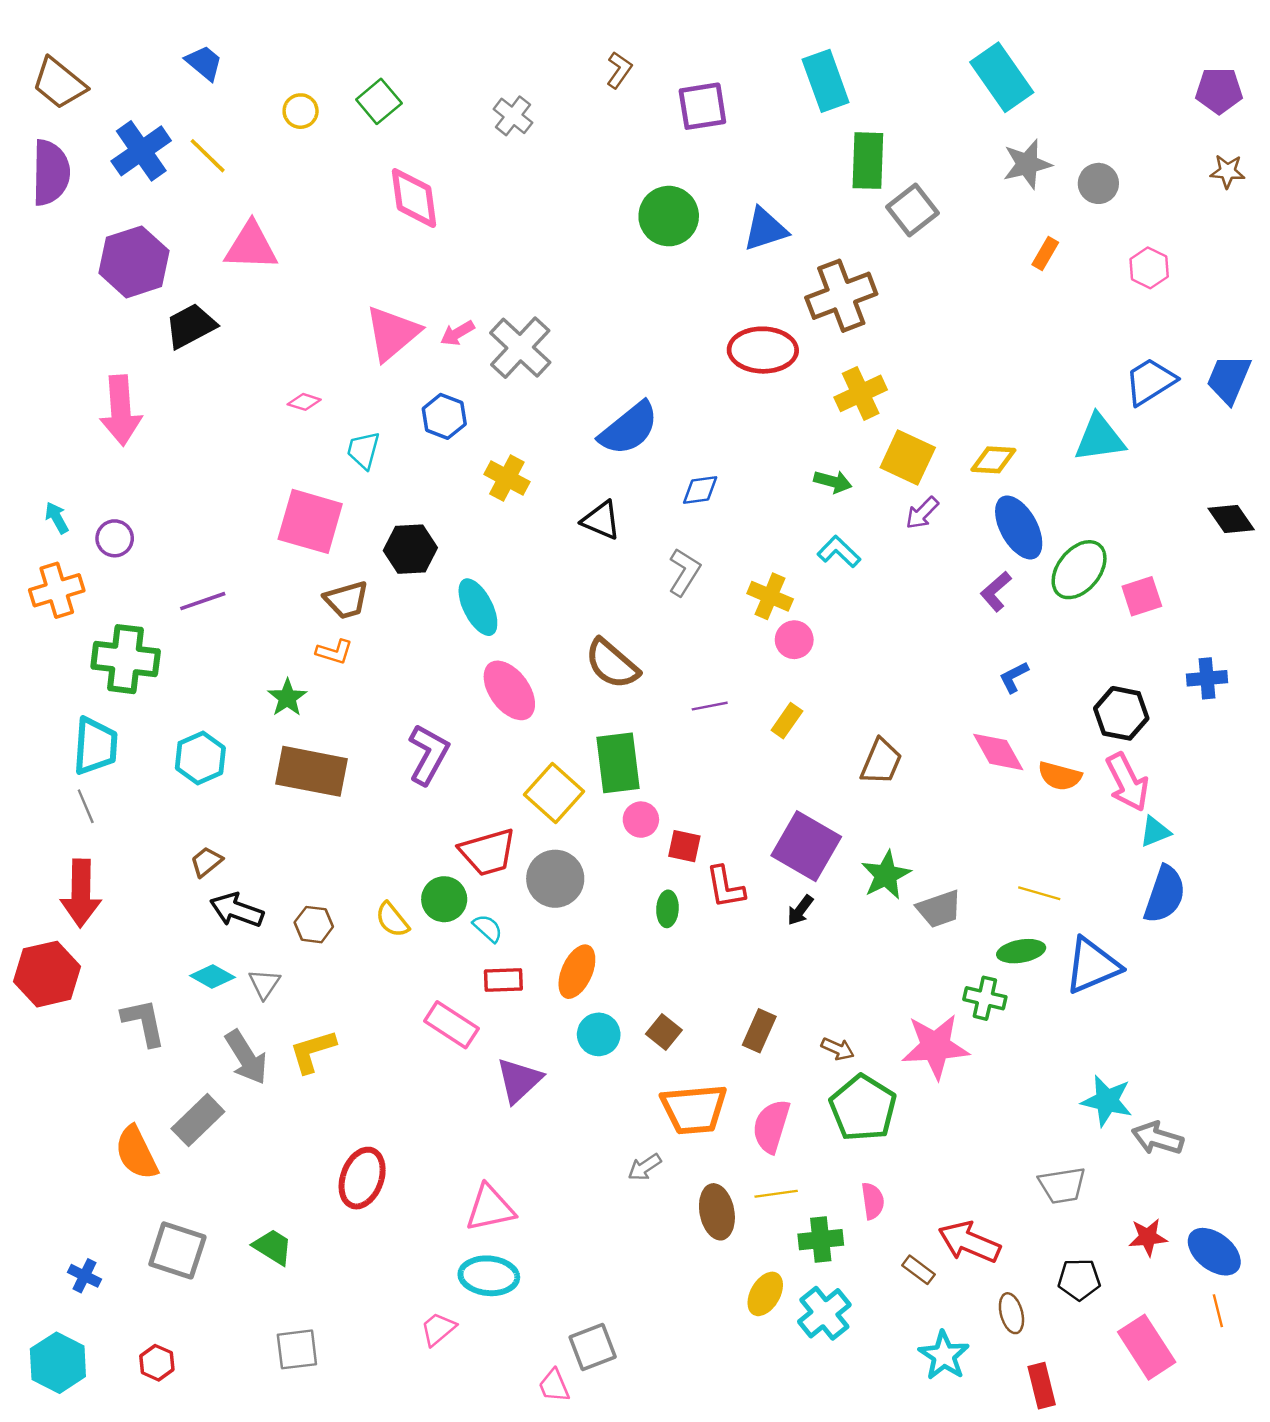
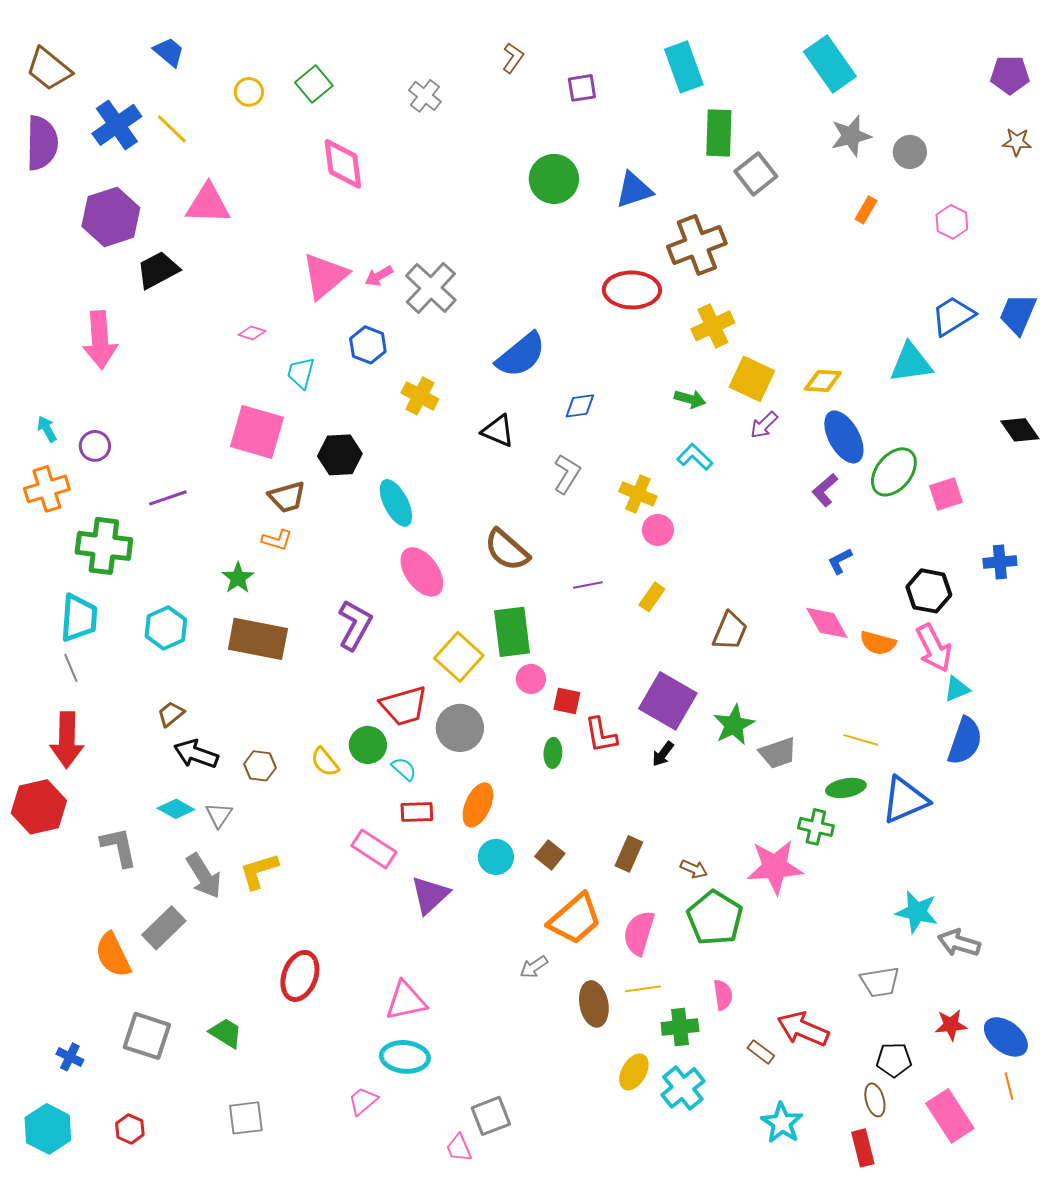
purple square: (702, 106) -> (582, 88), size x0.7
orange trapezoid: (694, 1109) -> (575, 919), turned -36
brown ellipse: (1011, 1313) -> (875, 1100), moved

